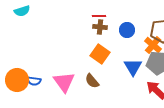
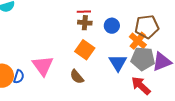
blue semicircle: (34, 81) -> (19, 77), turned -80
pink triangle: (64, 82) -> (43, 66), moved

